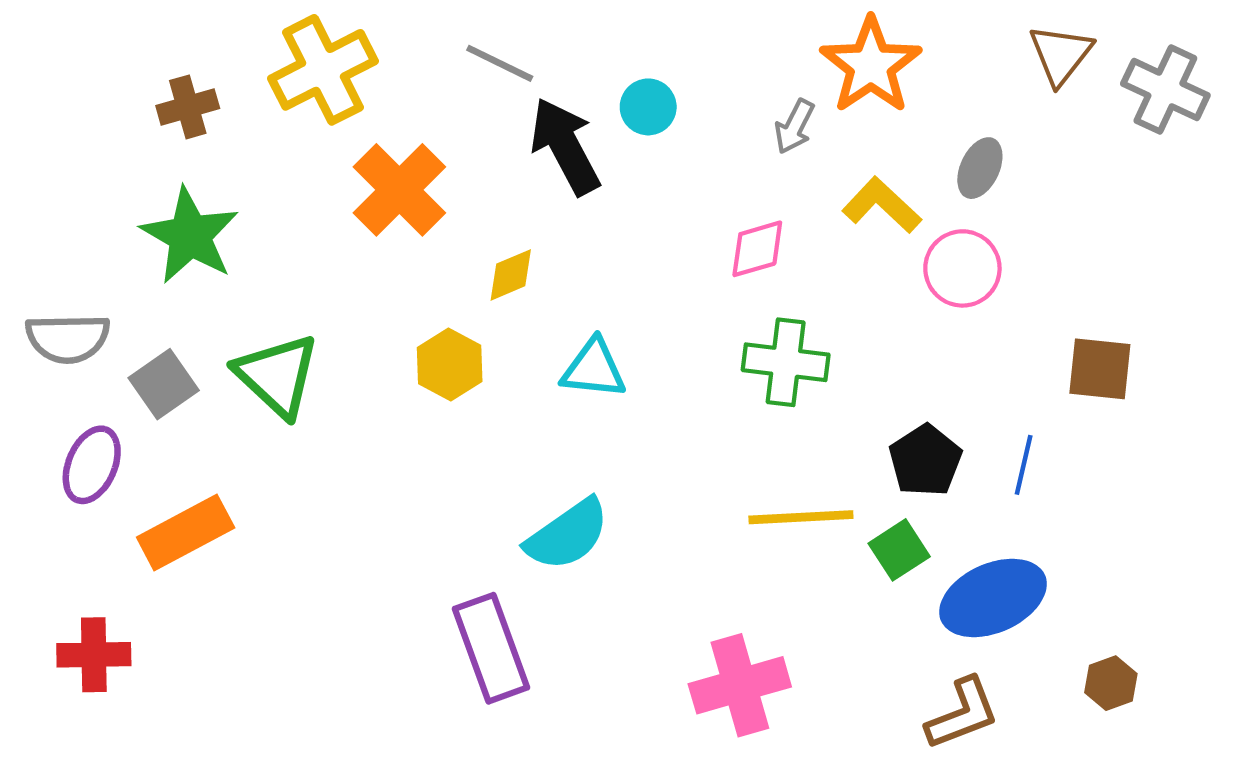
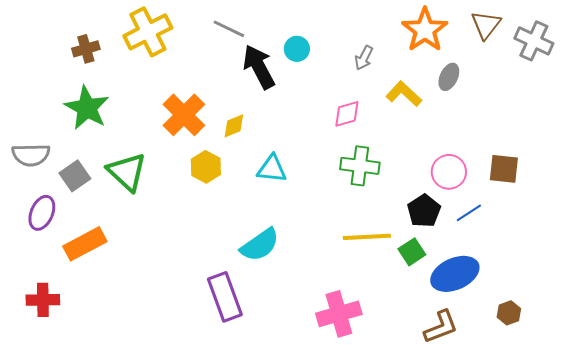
orange star: (871, 65) -> (425, 30), moved
orange cross: (399, 190) -> (184, 115), moved
pink circle: (962, 268) -> (449, 172), moved
blue line: (1024, 465) -> (469, 213), turned 44

